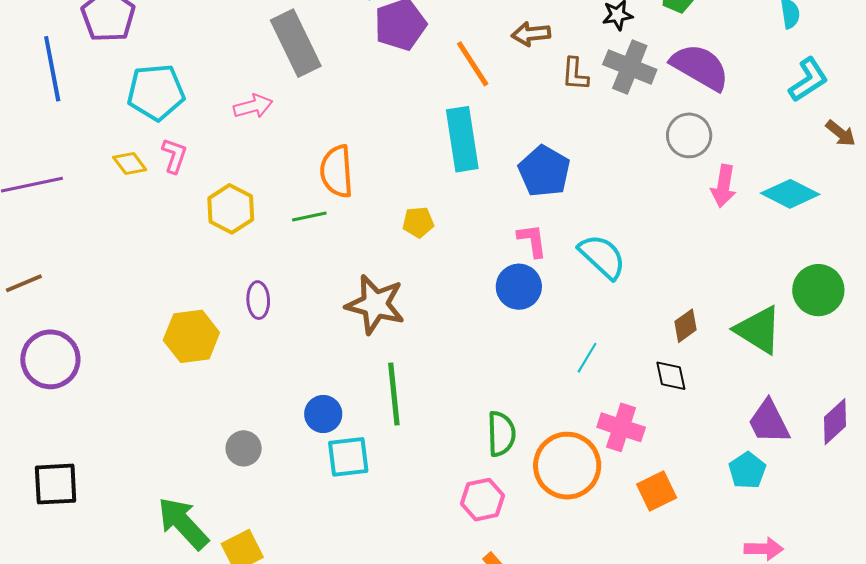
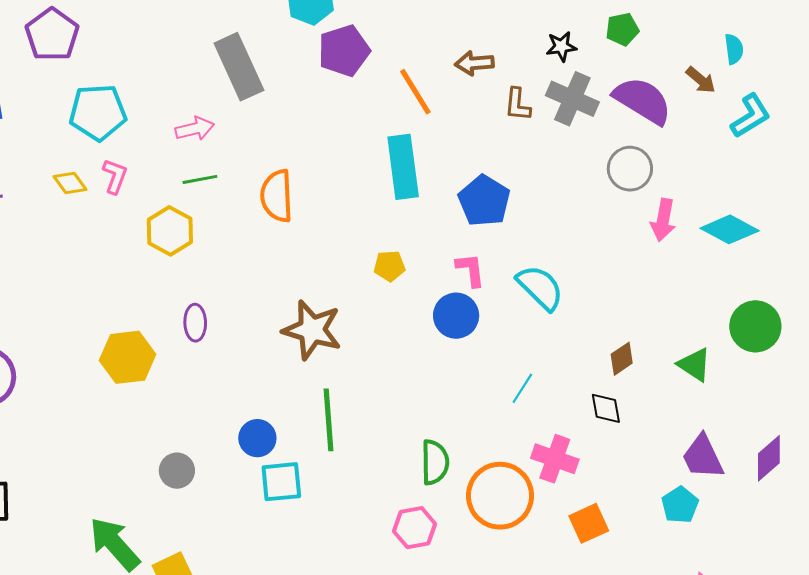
brown arrow: (841, 133) -> (701, 80), moved
green line: (309, 216) -> (200, 179), moved
yellow pentagon: (418, 222) -> (390, 266), moved
green triangle: (758, 330) -> (694, 365), size x0.7

